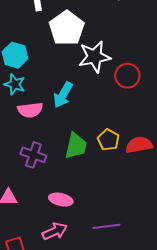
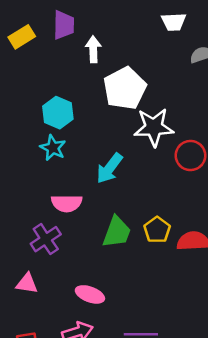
pink semicircle: (30, 110) -> (67, 203), moved
purple cross: (33, 155) -> (46, 239), moved, turned 30

